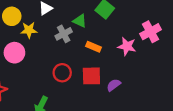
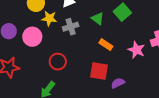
gray cross: (64, 34) -> (71, 27), moved
red circle: (62, 73) -> (58, 62), moved

